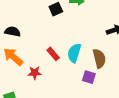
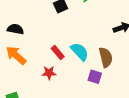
cyan semicircle: (74, 53) -> (80, 52), turned 120
red star: (35, 73) -> (49, 73), moved

